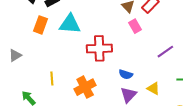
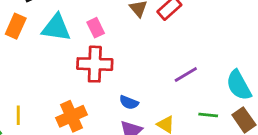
pink rectangle: (135, 26) -> (96, 28), moved
yellow line: (52, 78) -> (18, 115), moved

